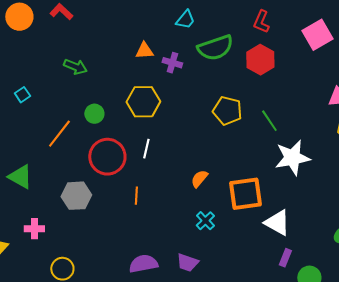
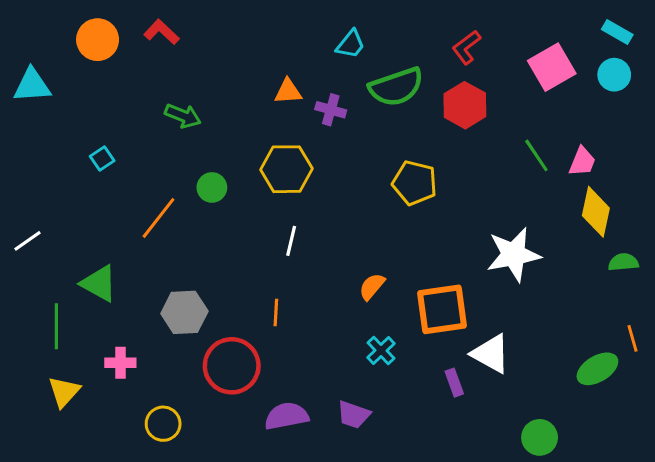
red L-shape: (261, 22) -> (466, 47), turned 30
green line: (269, 121) -> (536, 155), moved
red circle: (107, 157) -> (232, 366), moved
purple rectangle: (285, 258) -> (454, 383), moved, turned -42

